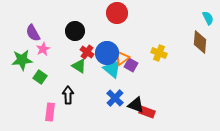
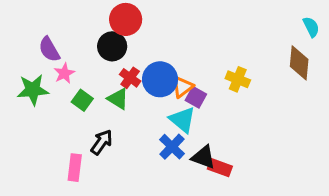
red circle: (117, 13) -> (126, 19), moved
cyan triangle: (112, 69) -> (182, 120), moved
green square: (40, 77) -> (82, 100), moved
black arrow: (68, 95) -> (102, 142), turned 36

